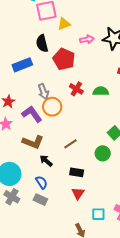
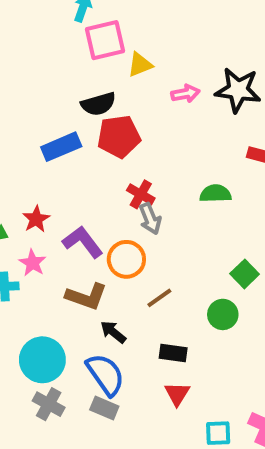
black semicircle: (42, 43) -> (98, 104), turned -90
red pentagon: (64, 59) -> (119, 137), moved, turned -30
red cross: (76, 89) -> (141, 194), moved
gray arrow: (43, 92) -> (150, 219), moved
orange circle: (52, 107) -> (126, 259), moved
blue semicircle: (42, 182) -> (105, 374), size x1.6

